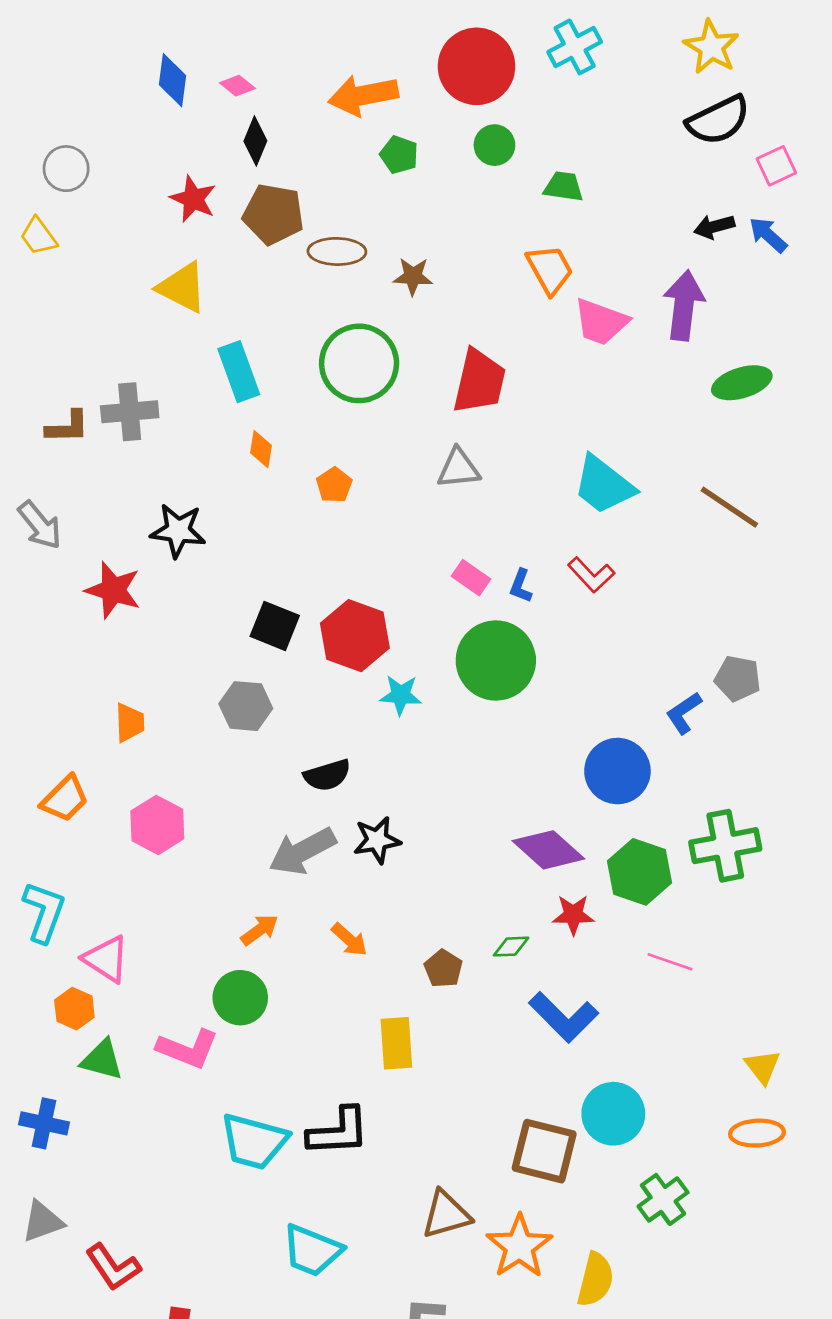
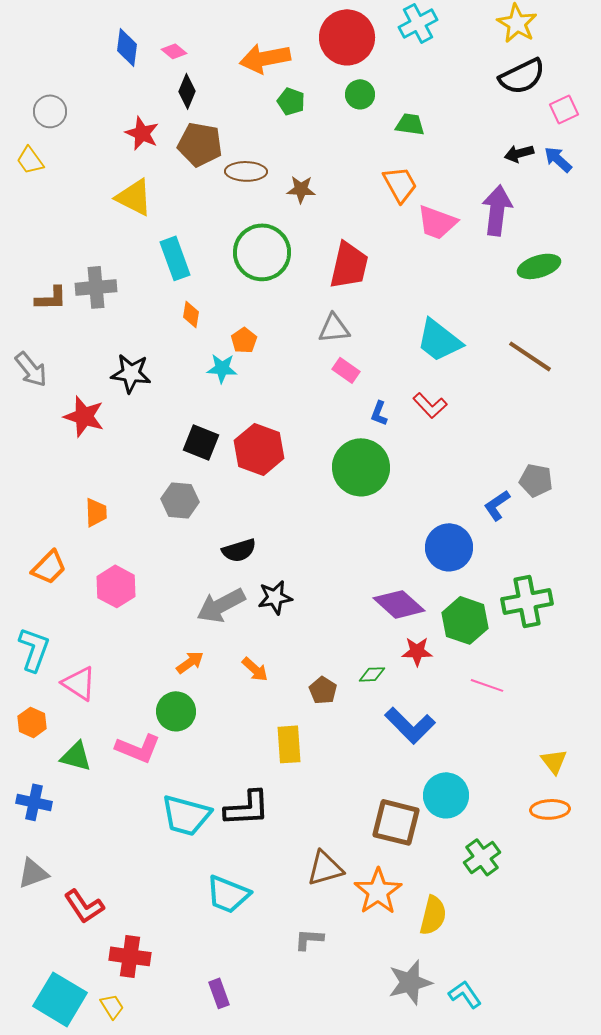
pink rectangle: (471, 578) -> (346, 370), moved
cyan star: (400, 695) -> (222, 368), moved
orange hexagon: (74, 1009) -> (32, 722), moved

